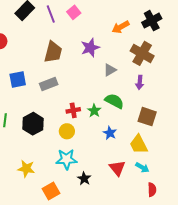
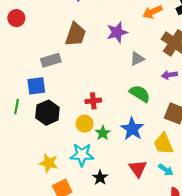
blue square: (18, 79) -> (36, 86), moved
purple arrow: (140, 82) -> (169, 75), turned 72
gray rectangle: (49, 84) -> (51, 60), moved
green star: (94, 111) -> (103, 133), moved
blue star: (110, 133) -> (132, 129), size x1.5
yellow star: (26, 169) -> (49, 163), moved

